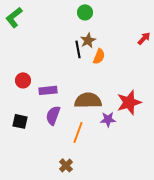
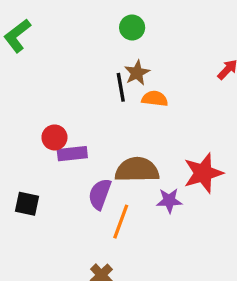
orange semicircle: (99, 56) -> (155, 99), turned -105
red circle: (23, 80) -> (54, 137), moved
purple semicircle: (53, 115) -> (100, 194), moved

